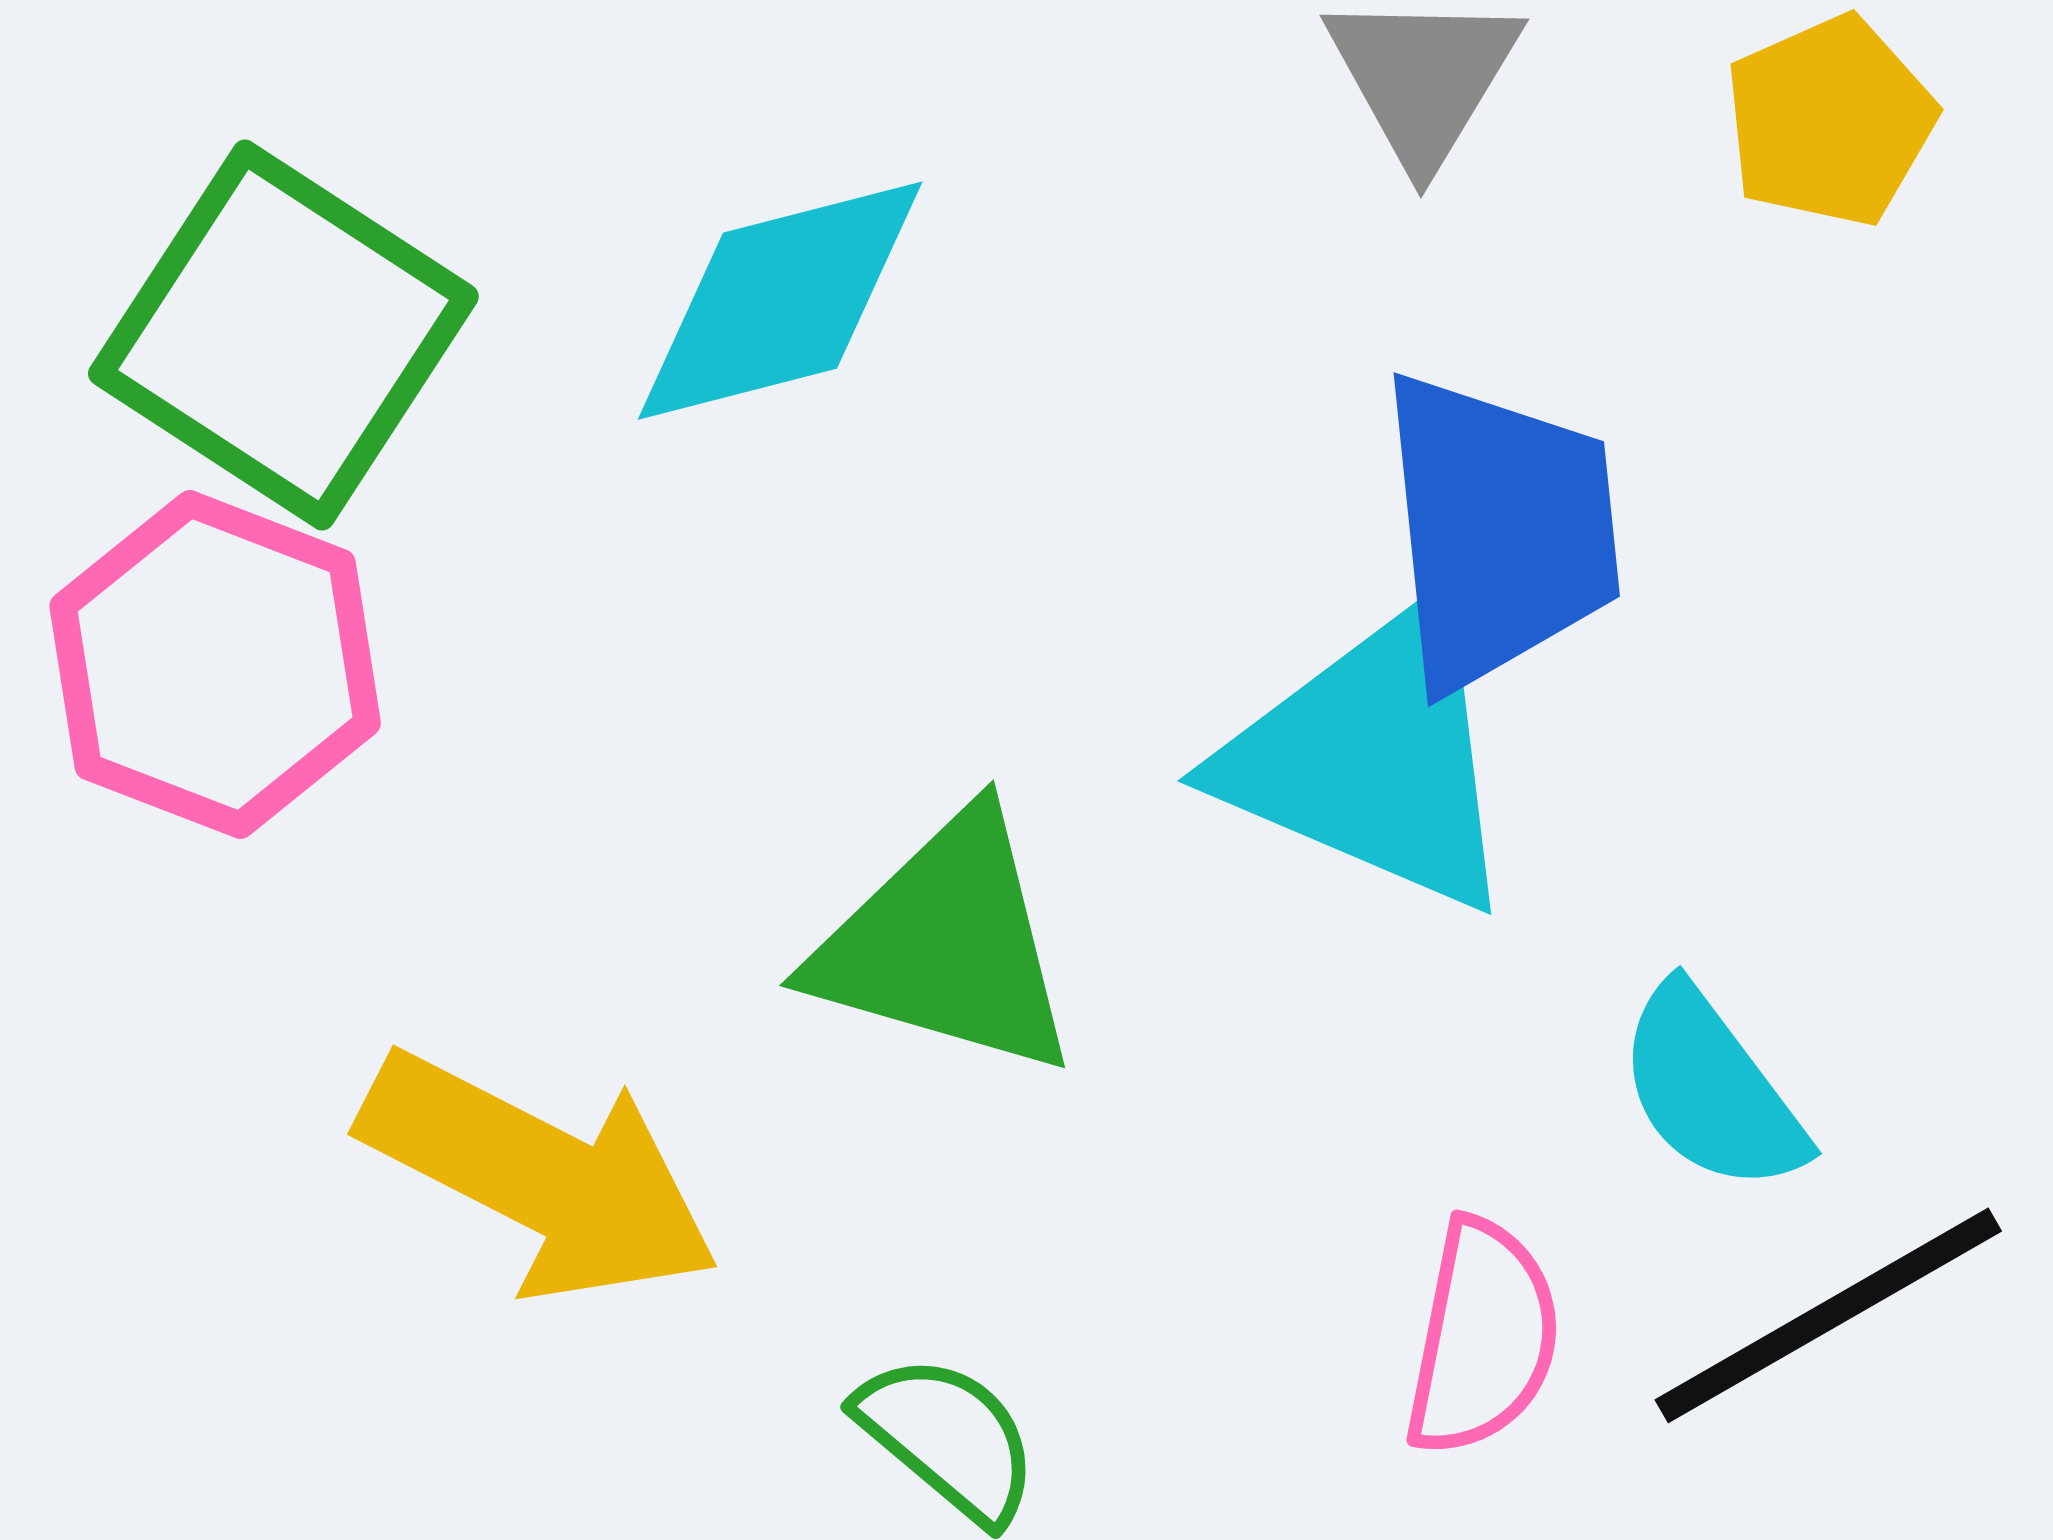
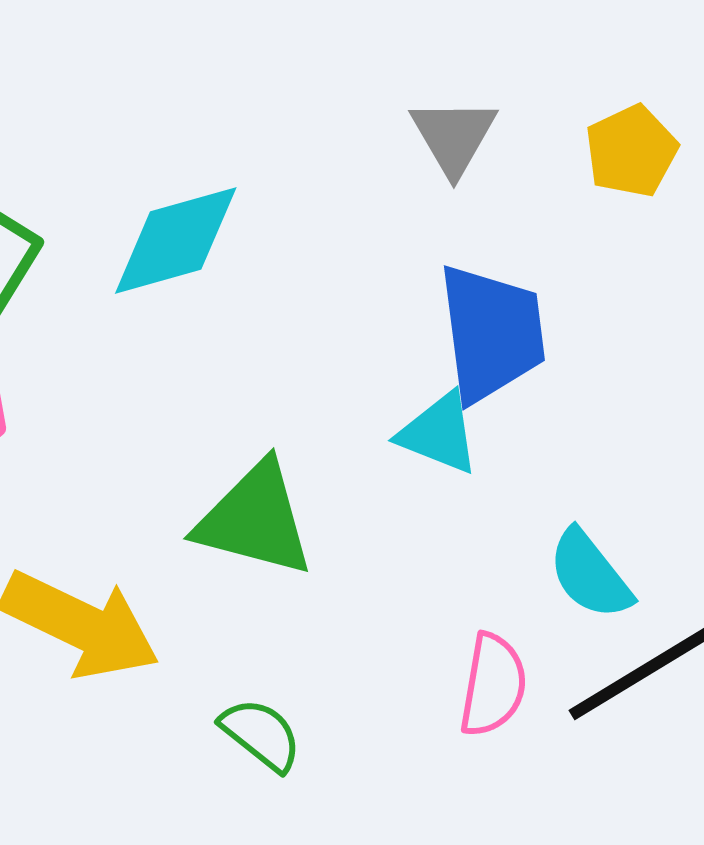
cyan triangle: (1373, 757) -> (439, 433), size x0.6

